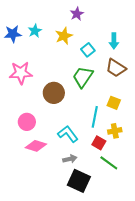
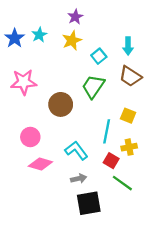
purple star: (77, 14) -> (75, 17), moved
blue star: (13, 34) -> (15, 38), turned -30
black square: (79, 181) -> (89, 203), turned -35

